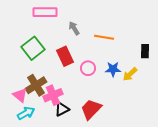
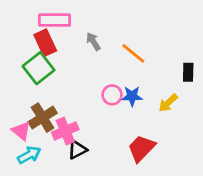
orange line: (104, 37) -> (133, 53), turned 30
red rectangle: (65, 56) -> (45, 43), moved
blue star: (113, 69) -> (132, 96), moved
red trapezoid: (91, 109) -> (141, 148), moved

